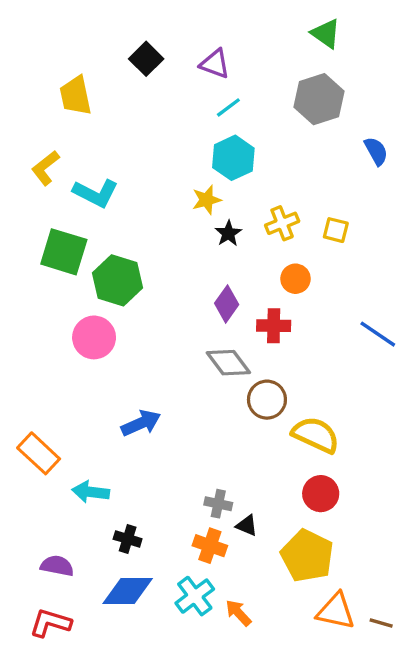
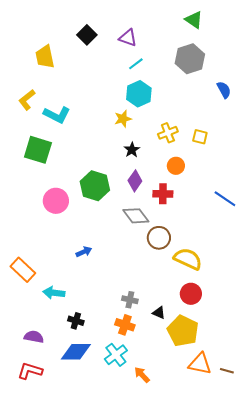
black star: (228, 233) -> (132, 150), moved
green hexagon: (118, 280) -> (95, 186), moved
blue arrow: (141, 423) -> (84, 252), size x0.7
black triangle: (247, 526) -> (159, 313), moved
orange arrow: (238, 613) -> (142, 375), moved

